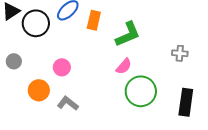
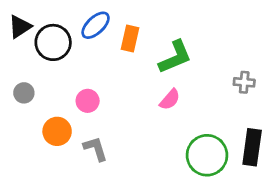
green circle: (141, 91) -> (207, 155), moved
gray L-shape: (68, 103) -> (96, 149), turned 35

